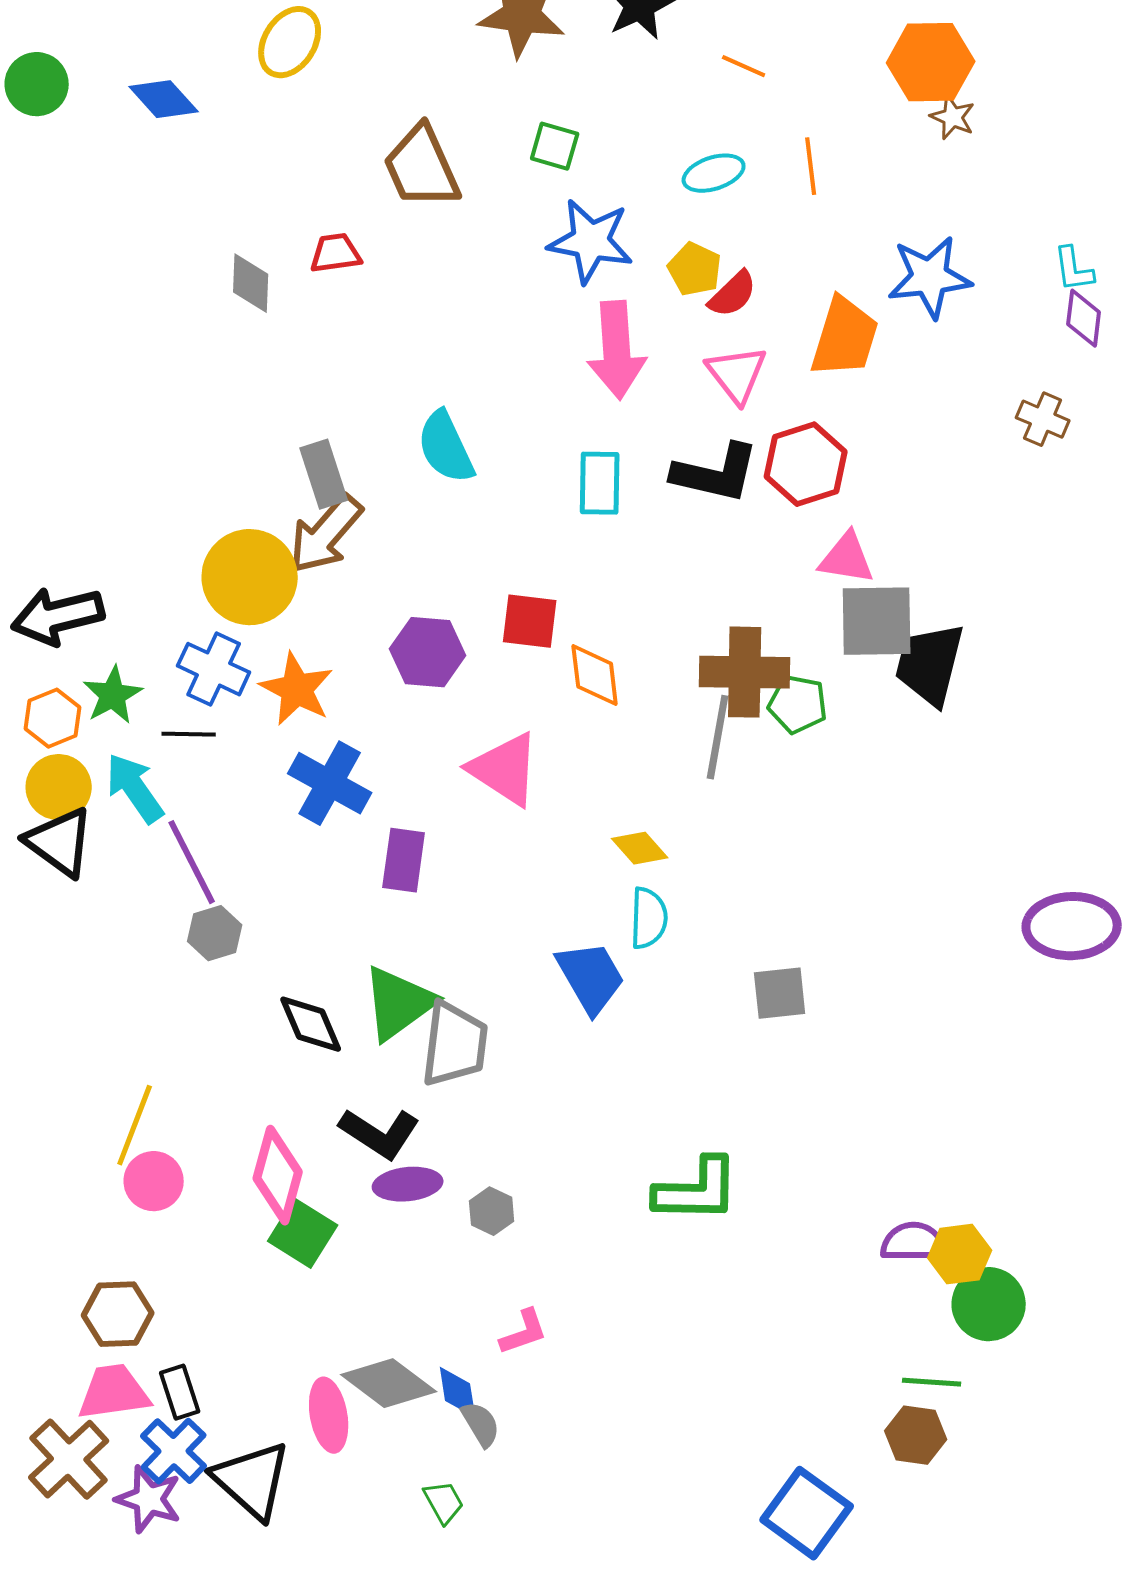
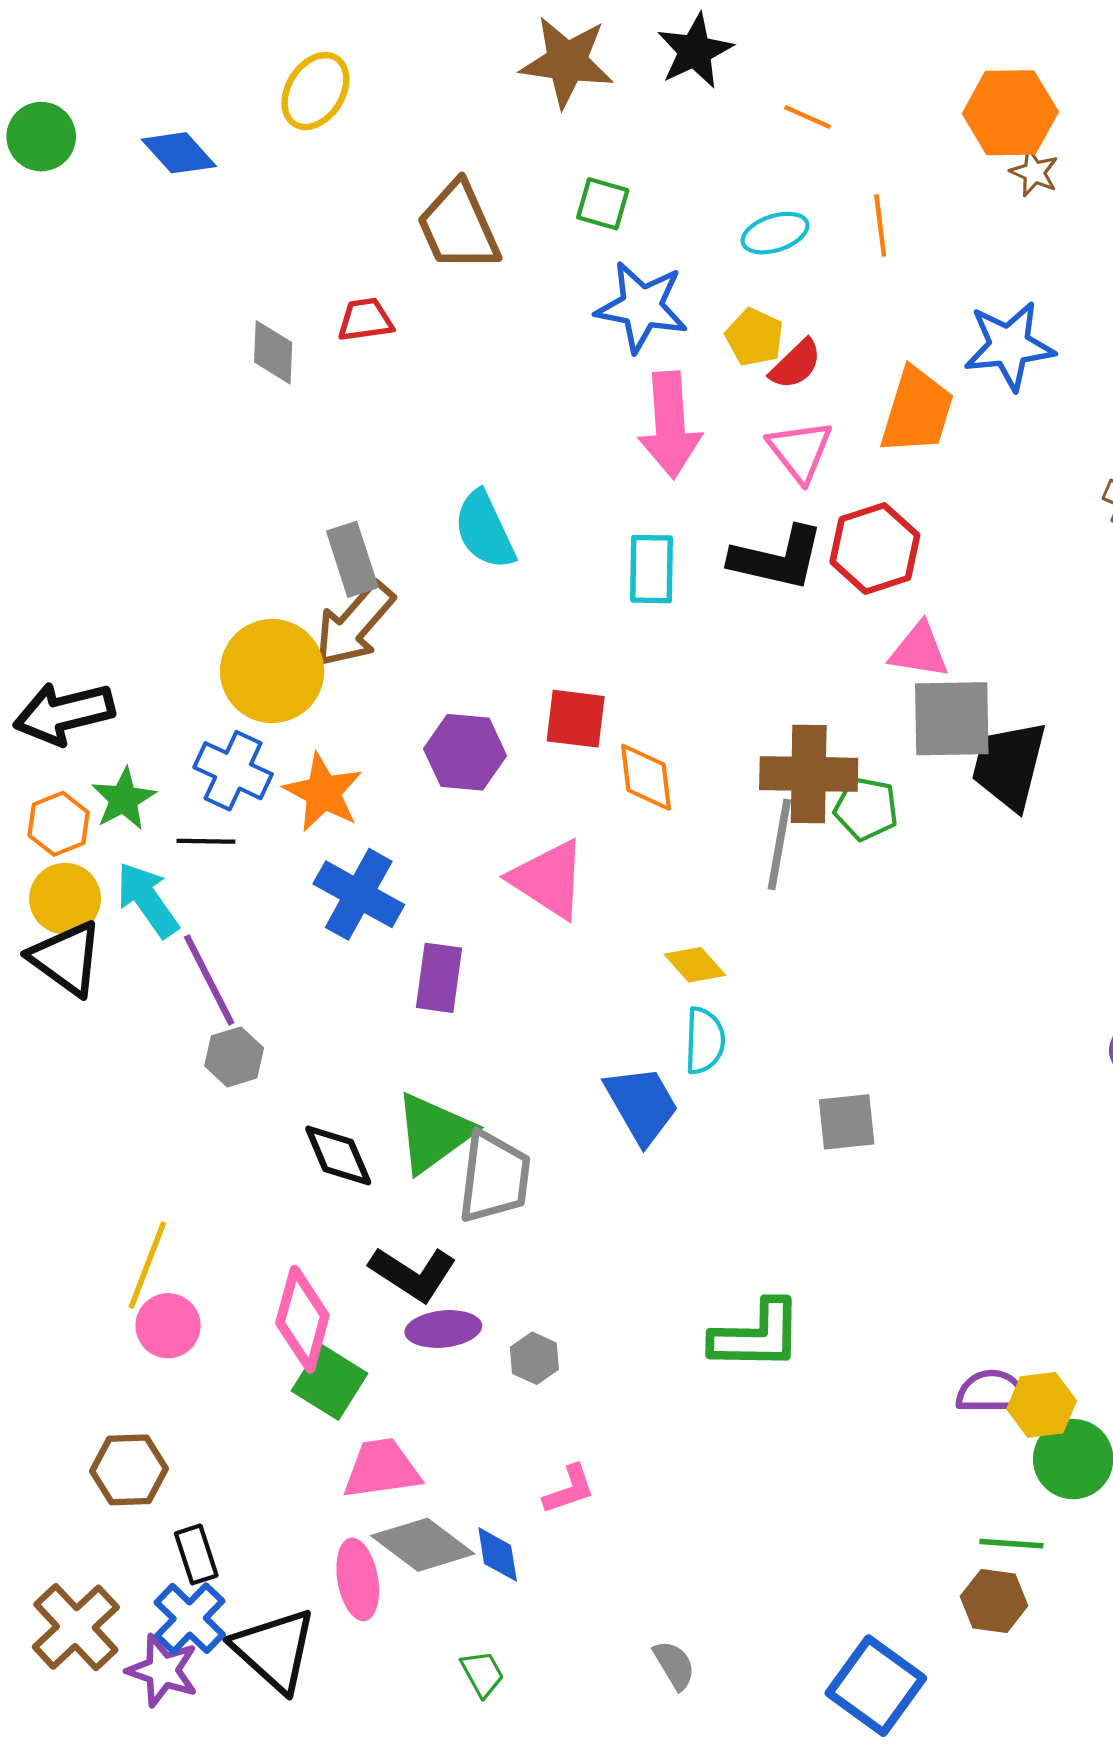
pink trapezoid: (114, 1392) -> (382, 1469), moved
gray semicircle: (481, 1424) -> (674, 1665), moved

